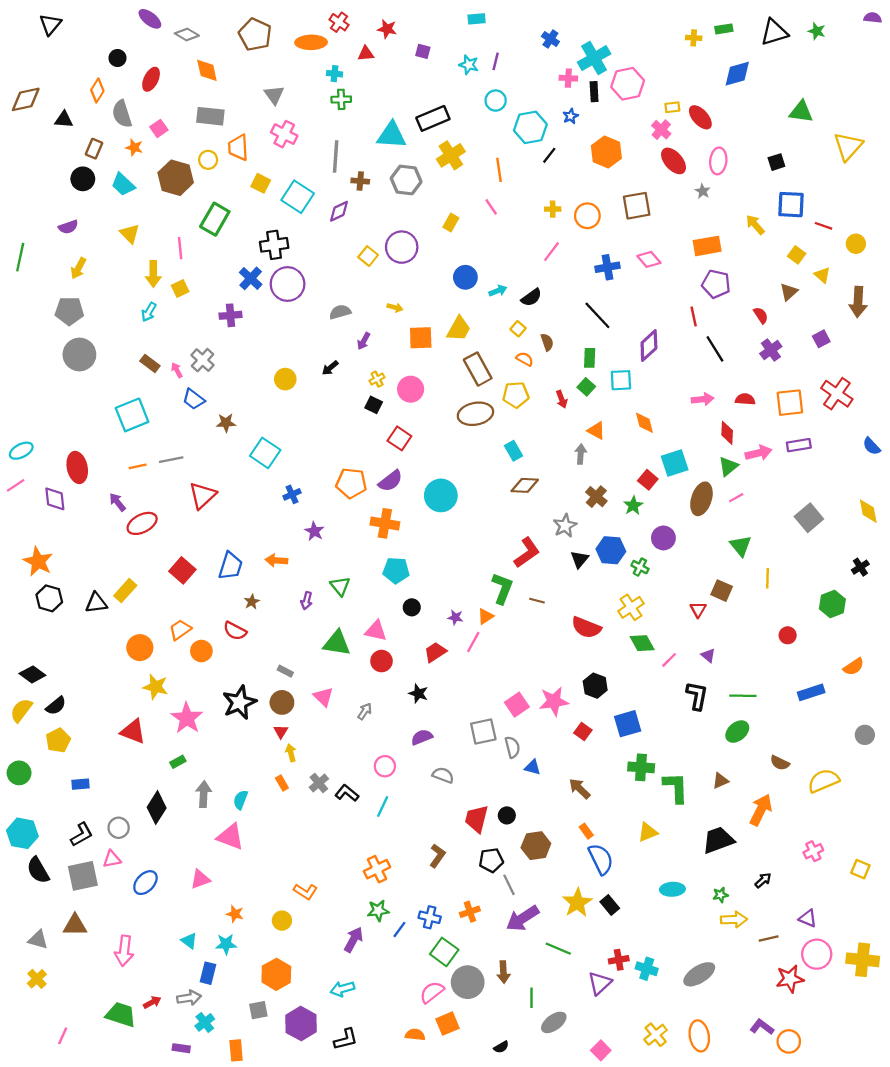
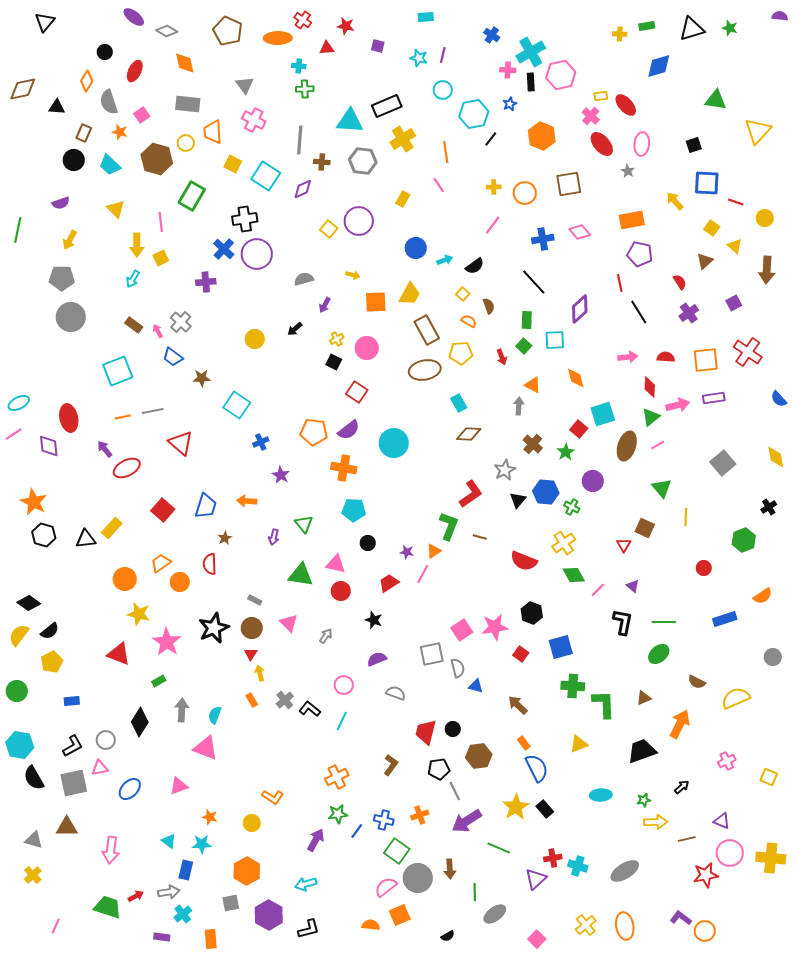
red triangle: (203, 495) -> (181, 443), turned -36
red semicircle: (235, 631) -> (210, 564), turned 60

